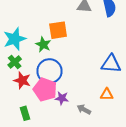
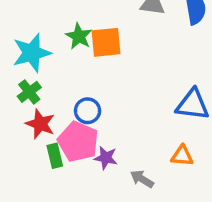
green star: (43, 45) -> (79, 36), moved
blue circle: (49, 71) -> (88, 111), size x0.6
green rectangle: (25, 113) -> (55, 156), moved

